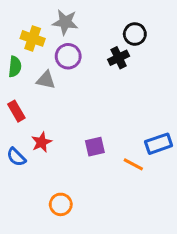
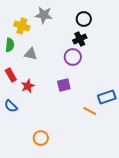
black circle: (135, 34) -> (84, 19), moved
purple circle: (68, 56) -> (73, 57), moved
red star: (41, 142) -> (28, 86), moved
purple square: (95, 147) -> (64, 85), moved

